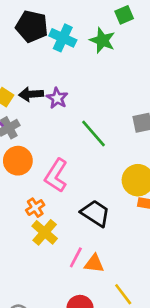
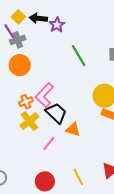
pink L-shape: (56, 176) -> (44, 95), moved
black trapezoid: (95, 213) -> (56, 113), moved
orange triangle: (94, 264) -> (73, 129), moved

